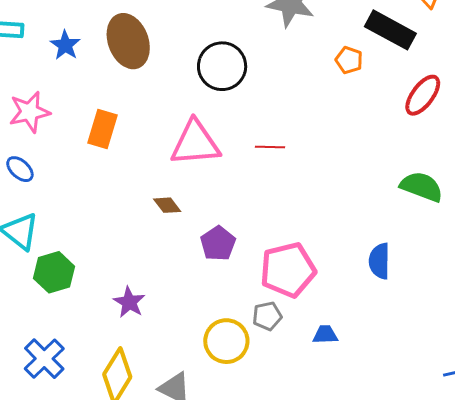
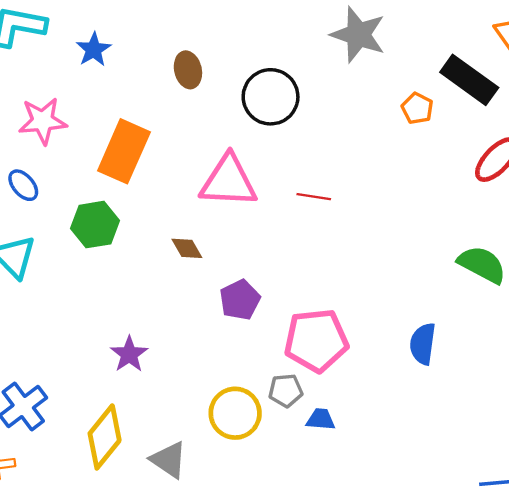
brown ellipse: (128, 41) -> (188, 70), moved, size x0.6
orange rectangle: (102, 129) -> (124, 151), size x1.4
green hexagon: (54, 272) -> (95, 225), moved
blue trapezoid: (325, 335) -> (321, 419), moved

